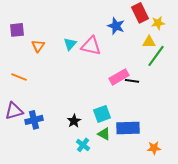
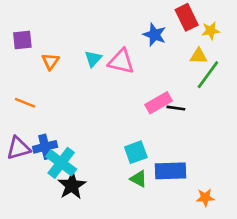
blue cross: (34, 120) -> (45, 147), moved
black star: (74, 121) -> (72, 186), moved, size x1.5
cyan cross: (83, 145) -> (61, 163), moved, size x1.6

